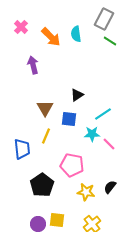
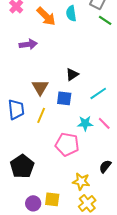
purple arrow: (33, 65) -> (28, 44), turned 96
cyan star: (92, 134) -> (85, 123), moved
blue trapezoid: (22, 149) -> (16, 109), moved
black pentagon: (42, 185) -> (22, 166), moved
yellow star: (86, 192) -> (81, 181), moved

